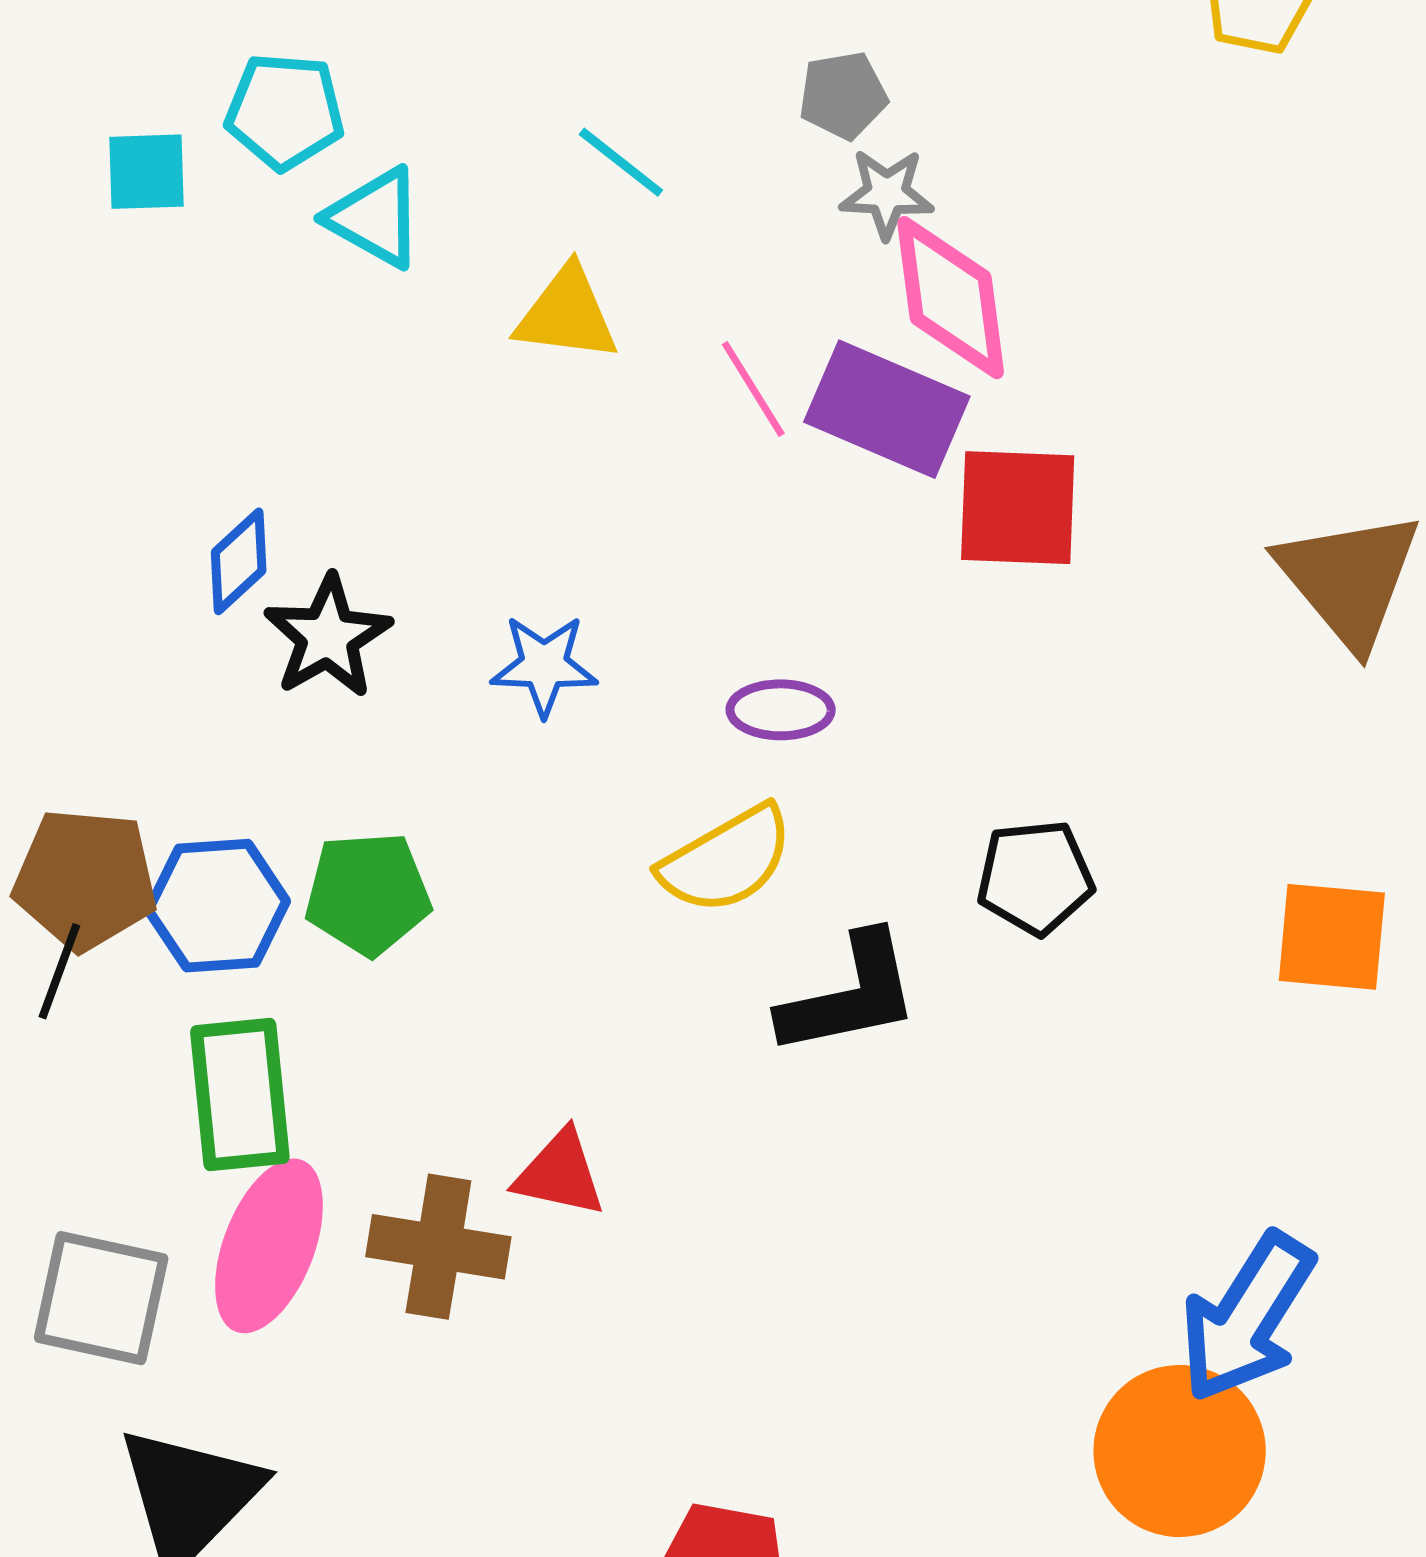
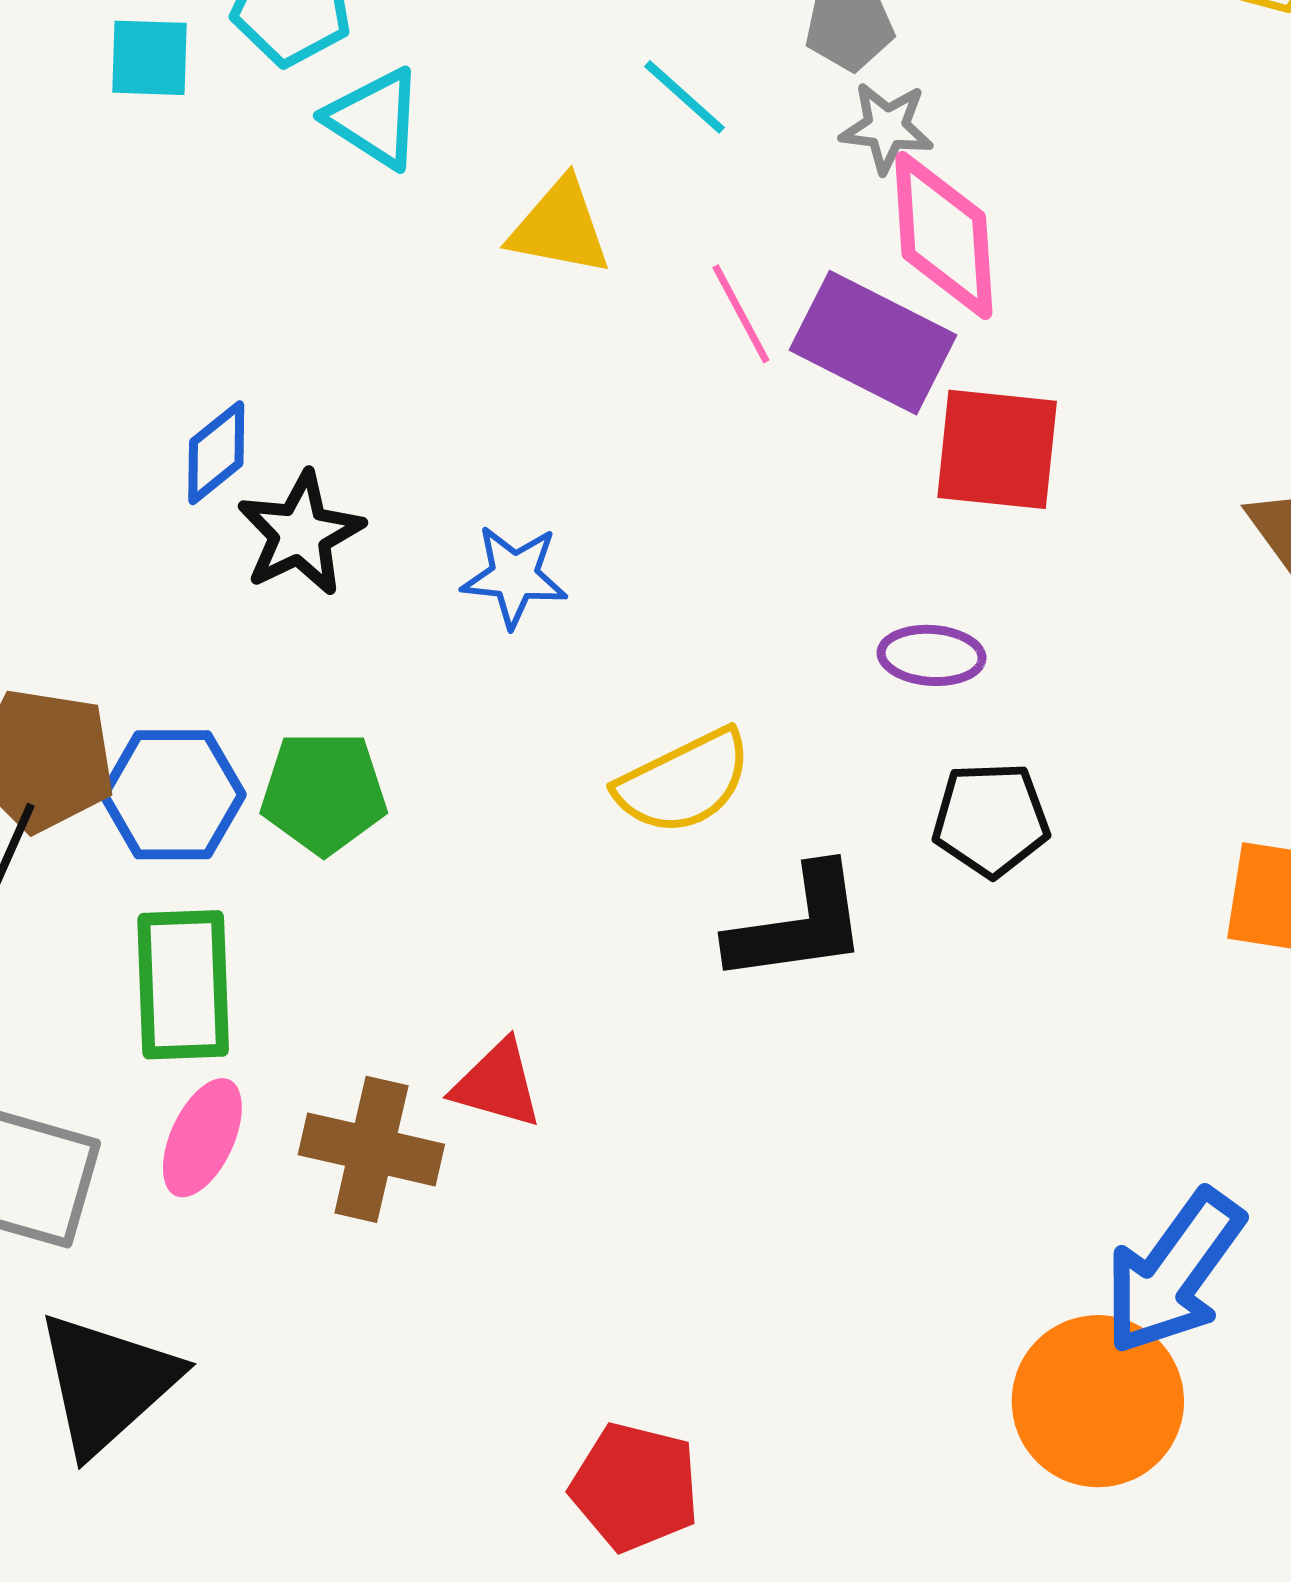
cyan line: (621, 162) -> (685, 97), moved
purple ellipse: (781, 710) -> (932, 655), moved
pink ellipse: (269, 1246) -> (202, 1138), size x0.7

